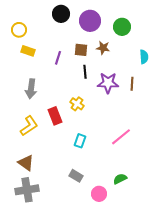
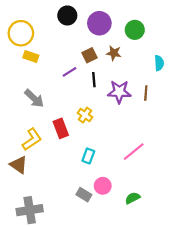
yellow circle: (19, 30) -> (21, 33), size x1.5
brown square: (81, 50) -> (89, 55), turned -32
purple line: (58, 58) -> (70, 72), moved, turned 40
gray arrow: (31, 89) -> (34, 98), turned -54
brown triangle: (26, 163) -> (19, 165), moved
pink circle: (99, 194) -> (103, 186), moved

